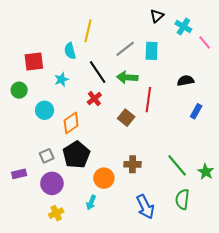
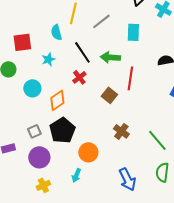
gray line: (125, 49) -> (101, 21), moved
brown cross: (133, 164) -> (121, 131), moved, turned 35

